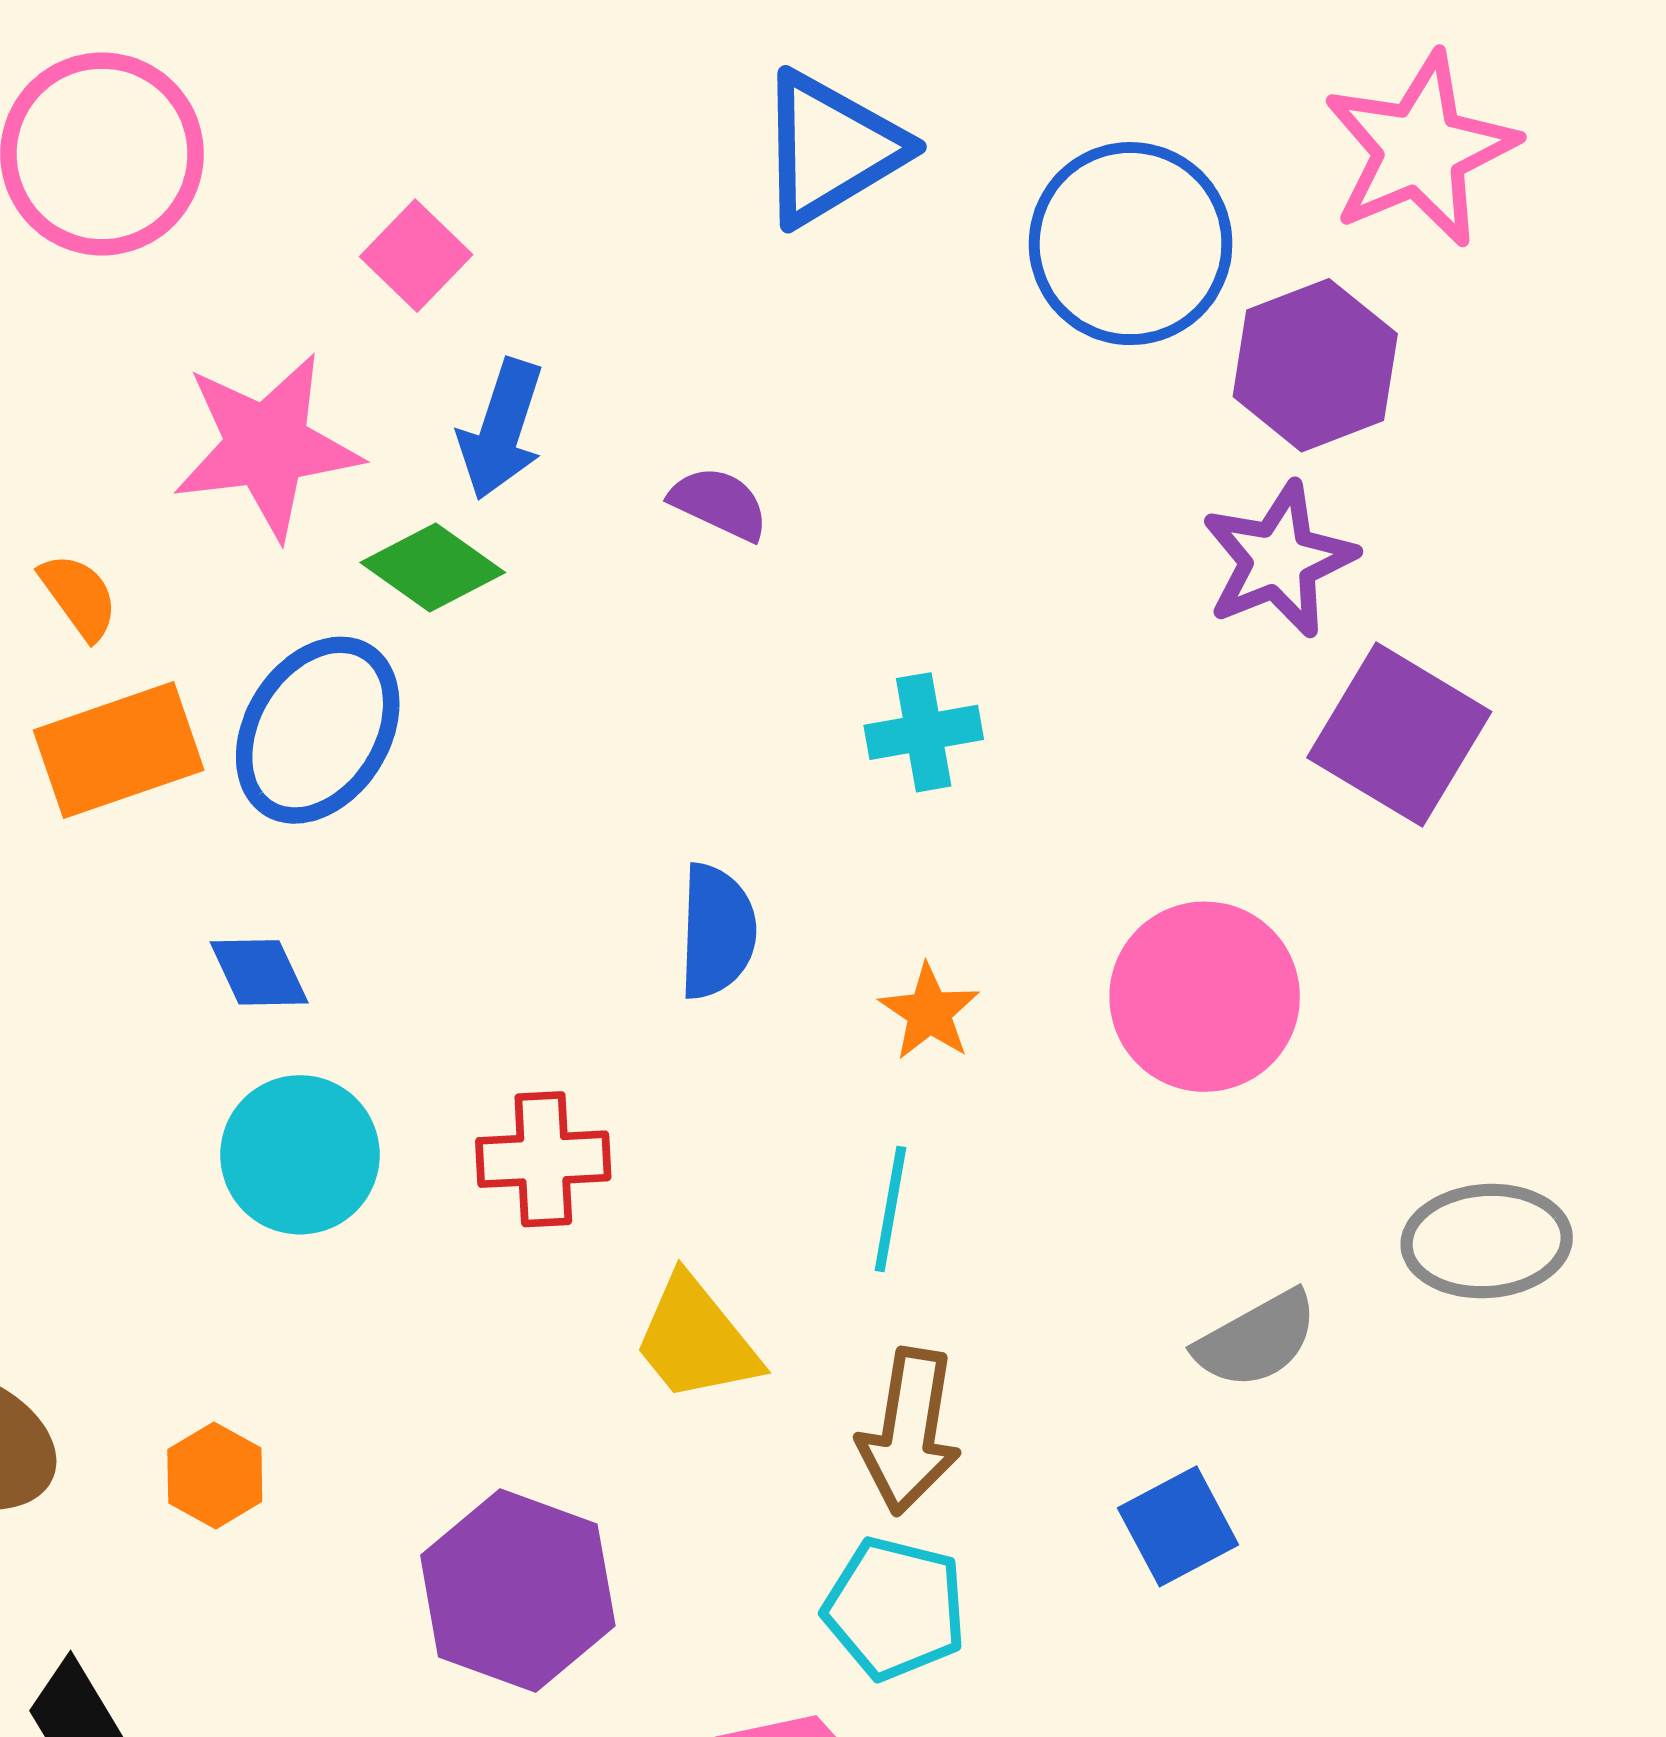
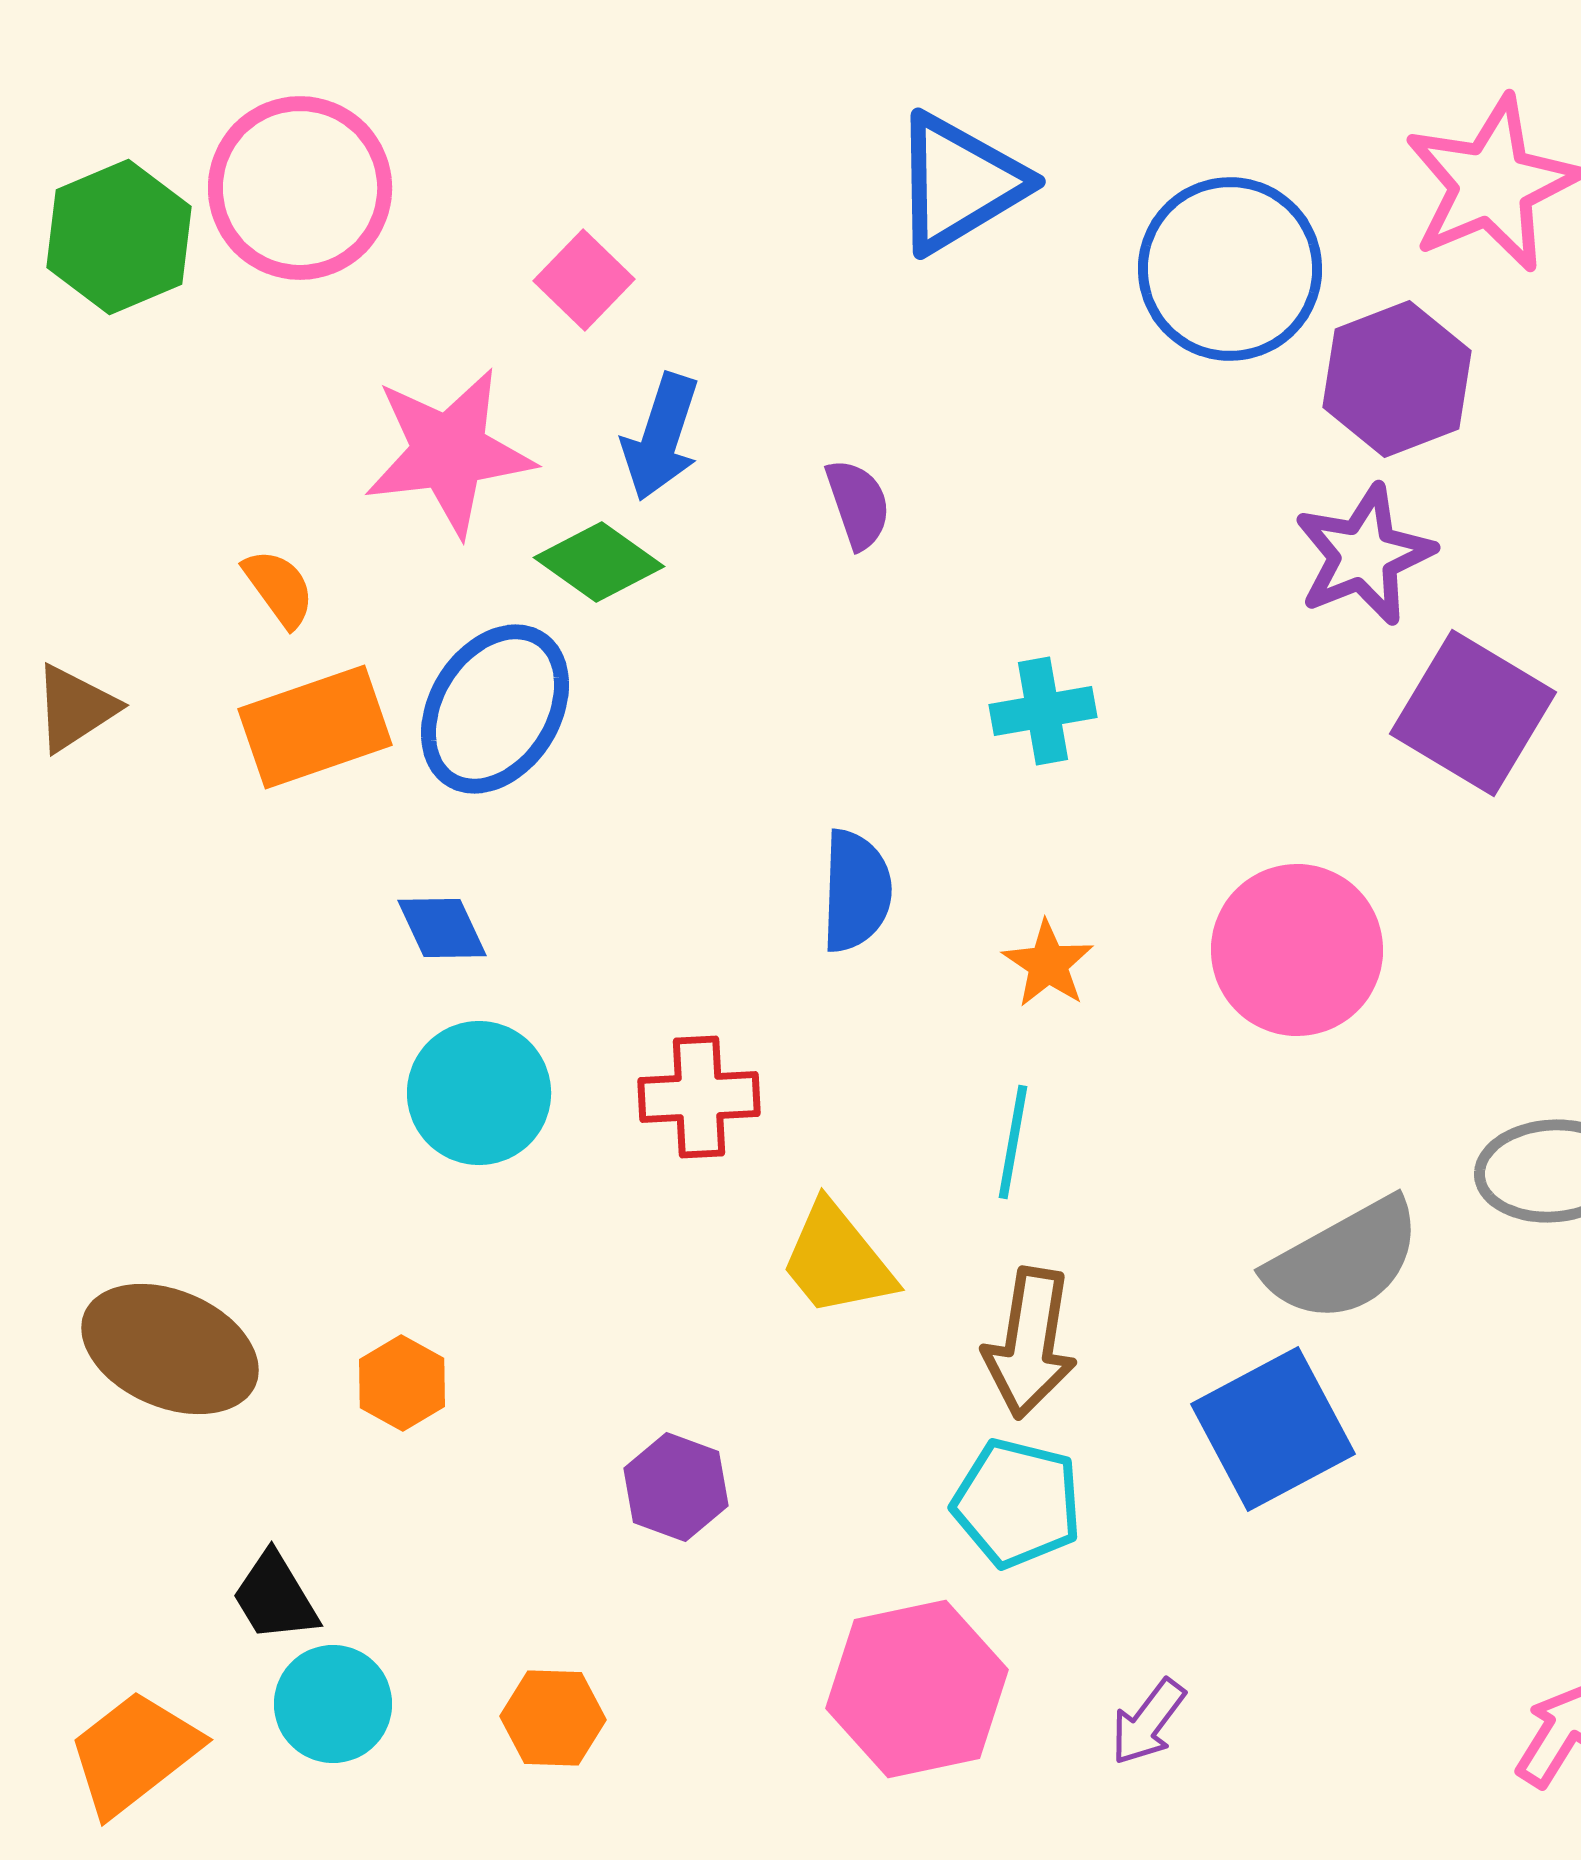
purple semicircle: (719, 503) -> (858, 504), turned 46
gray semicircle: (1257, 1339) -> (1344, 1260), size x1.4
blue square: (1178, 1526) -> (1273, 1429), size x1.5
purple hexagon: (518, 1591) -> (676, 1487), size x0.6

